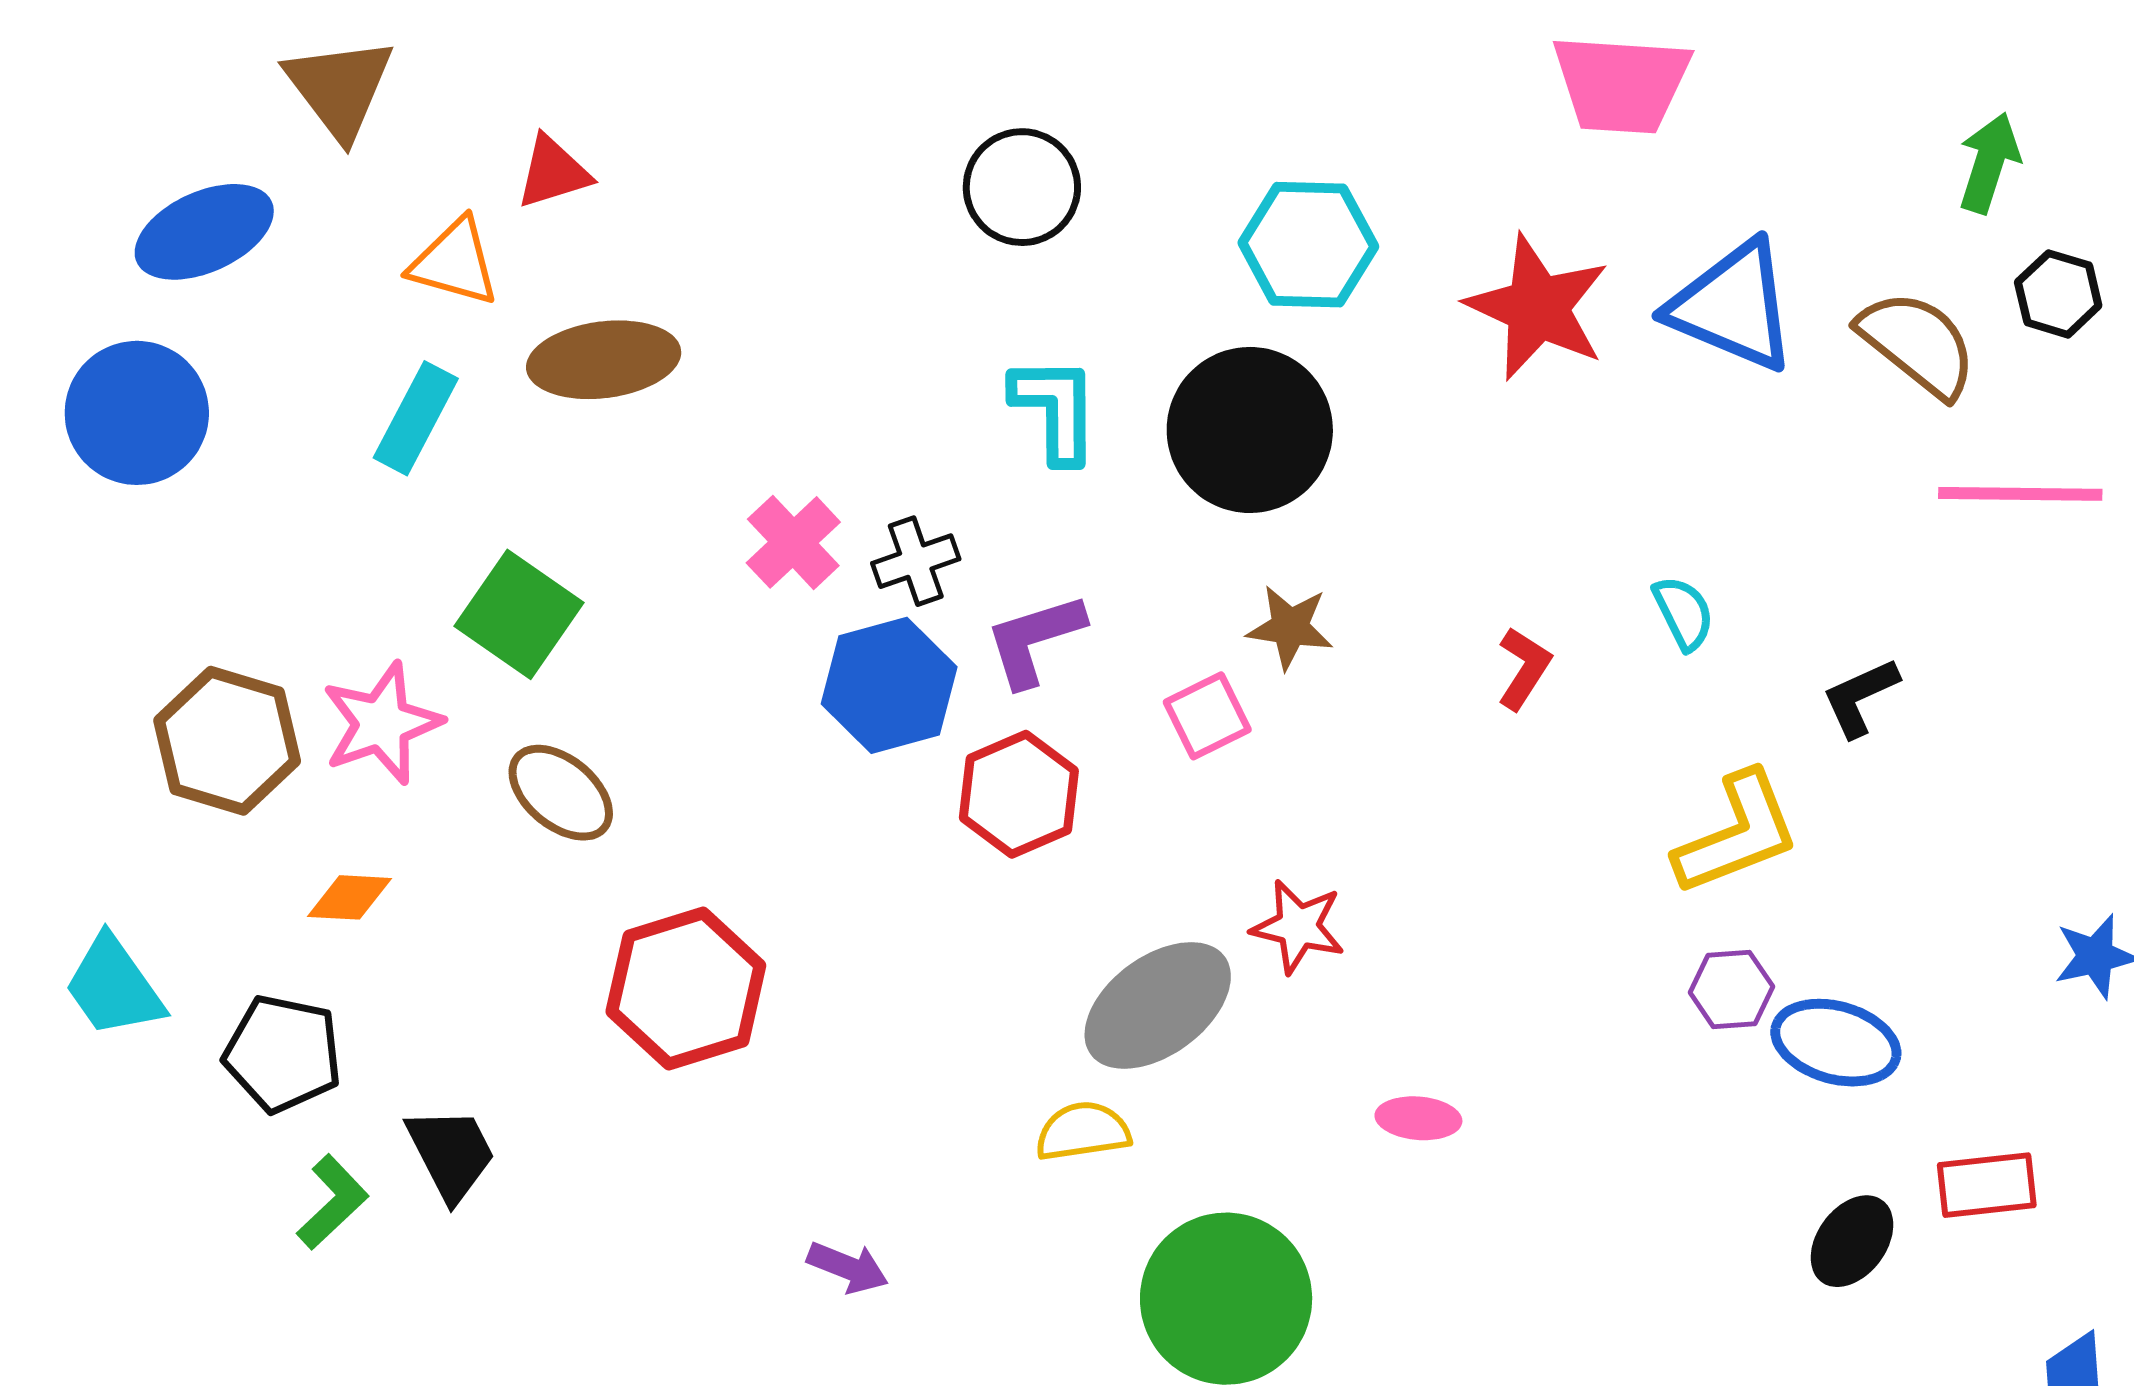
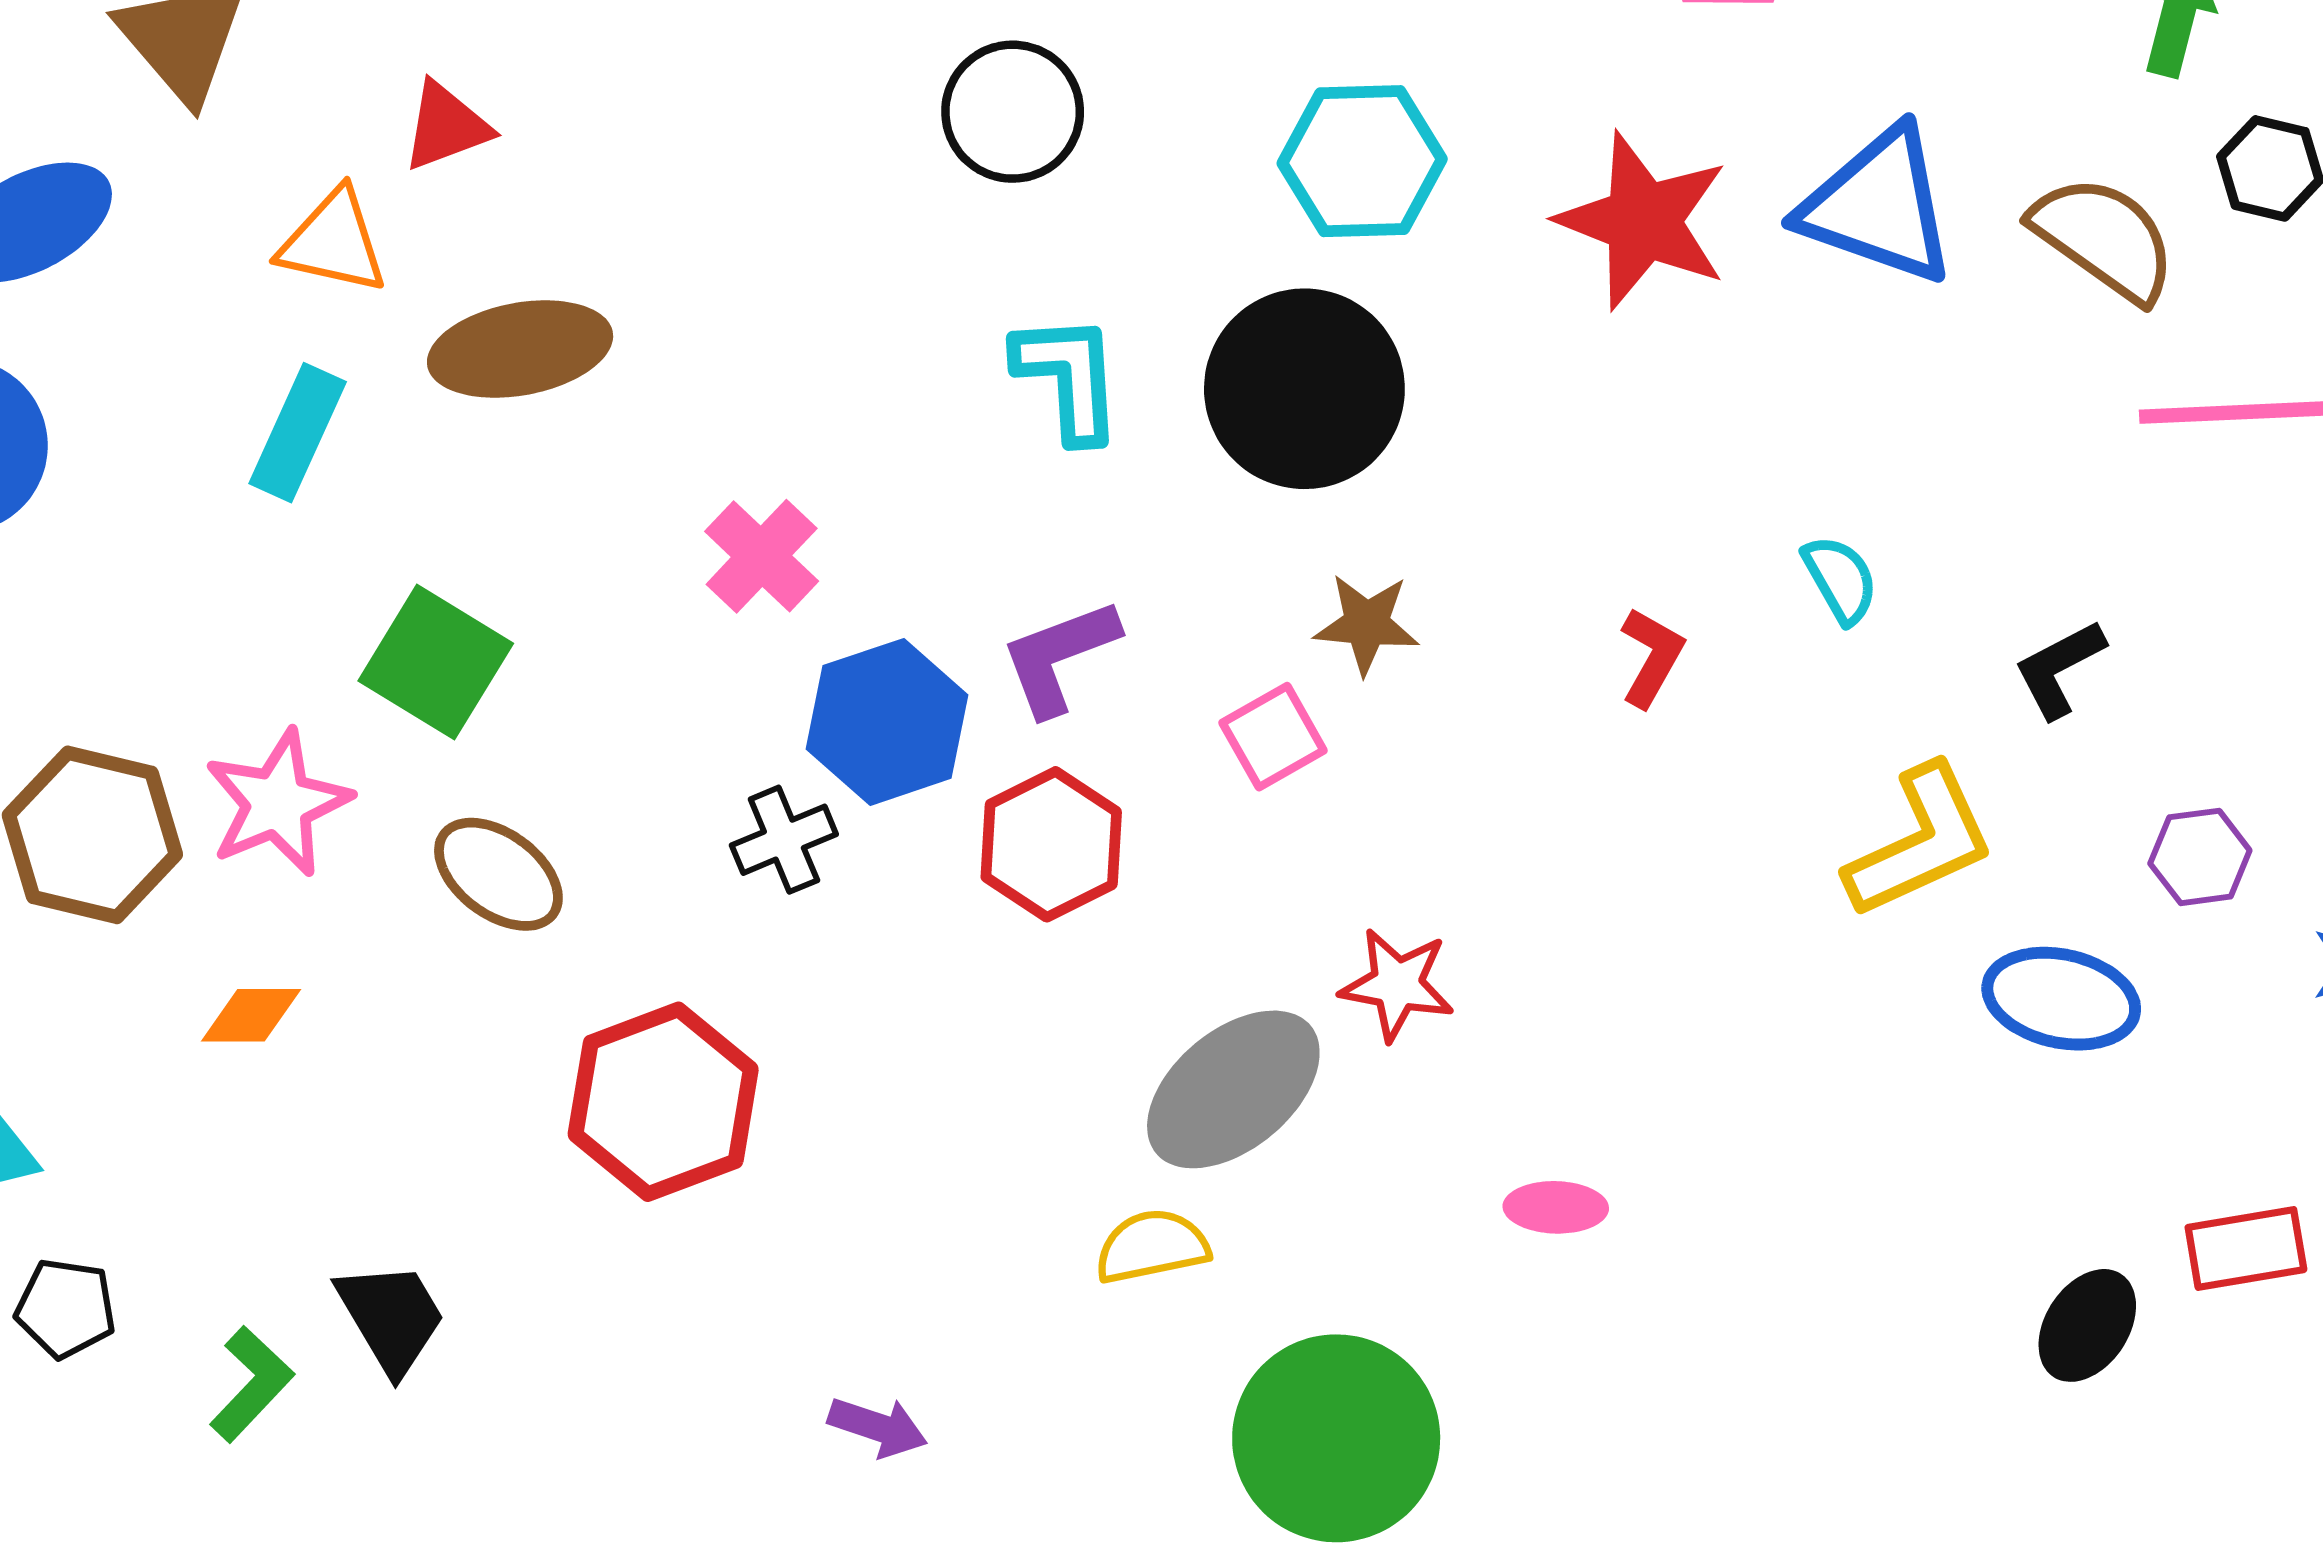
black cross: (916, 561) -> (784, 840), moved
purple hexagon: (1731, 989) -> (2200, 857), moved
blue ellipse: (1836, 1043) -> (2061, 999), moved
black pentagon: (283, 1054) -> (66, 1308), moved, size x0.7

